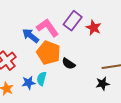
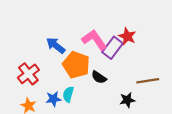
purple rectangle: (73, 21) -> (112, 48), moved
pink L-shape: (48, 28) -> (94, 40), moved
black star: (103, 84) -> (127, 100), moved

